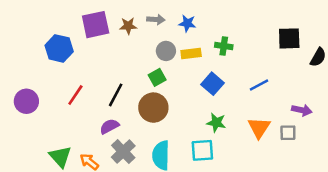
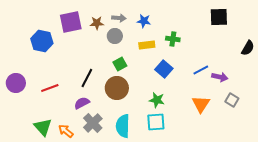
black square: (289, 38) -> (219, 17), moved
gray circle: (166, 51) -> (115, 36), moved
red line: (75, 95) -> (50, 88), moved, turned 36
purple arrow: (302, 110) -> (220, 77), moved
green star: (216, 123) -> (157, 100), moved
gray square: (288, 133) -> (232, 100), moved, turned 32

